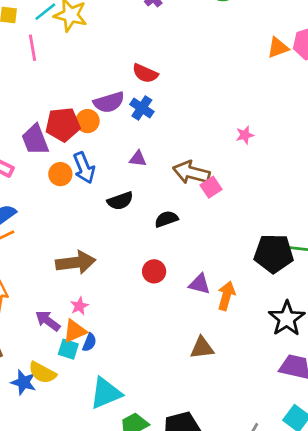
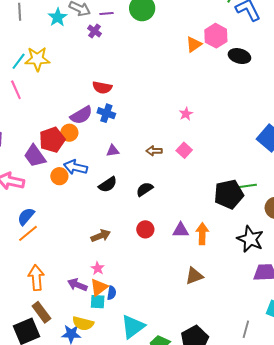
blue arrow: (84, 168) -> (75, 167), turned 140
brown arrow: (191, 172) -> (154, 151), size x0.6
pink square: (211, 187) -> (184, 150), moved
brown arrow: (76, 262) -> (101, 236), moved, size x0.7

